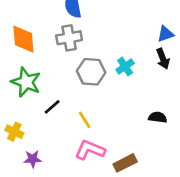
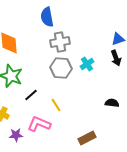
gray cross: (69, 38) -> (60, 42), moved
pink L-shape: (90, 150) -> (39, 124), moved

